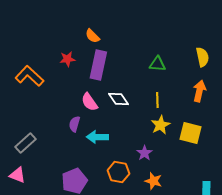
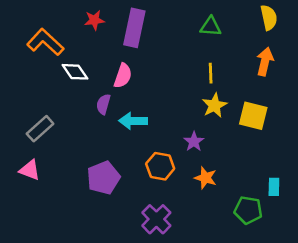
white diamond: (118, 99) -> (75, 72), moved
pink semicircle: (89, 102) -> (123, 76), turned -126

